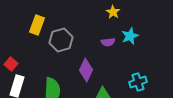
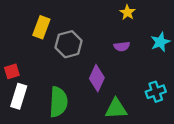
cyan star: (130, 36) -> (160, 42), moved
red square: (11, 64) -> (12, 71), turned 32

